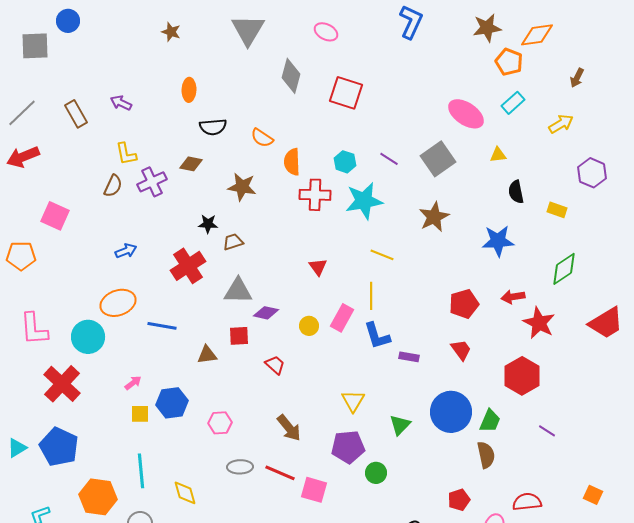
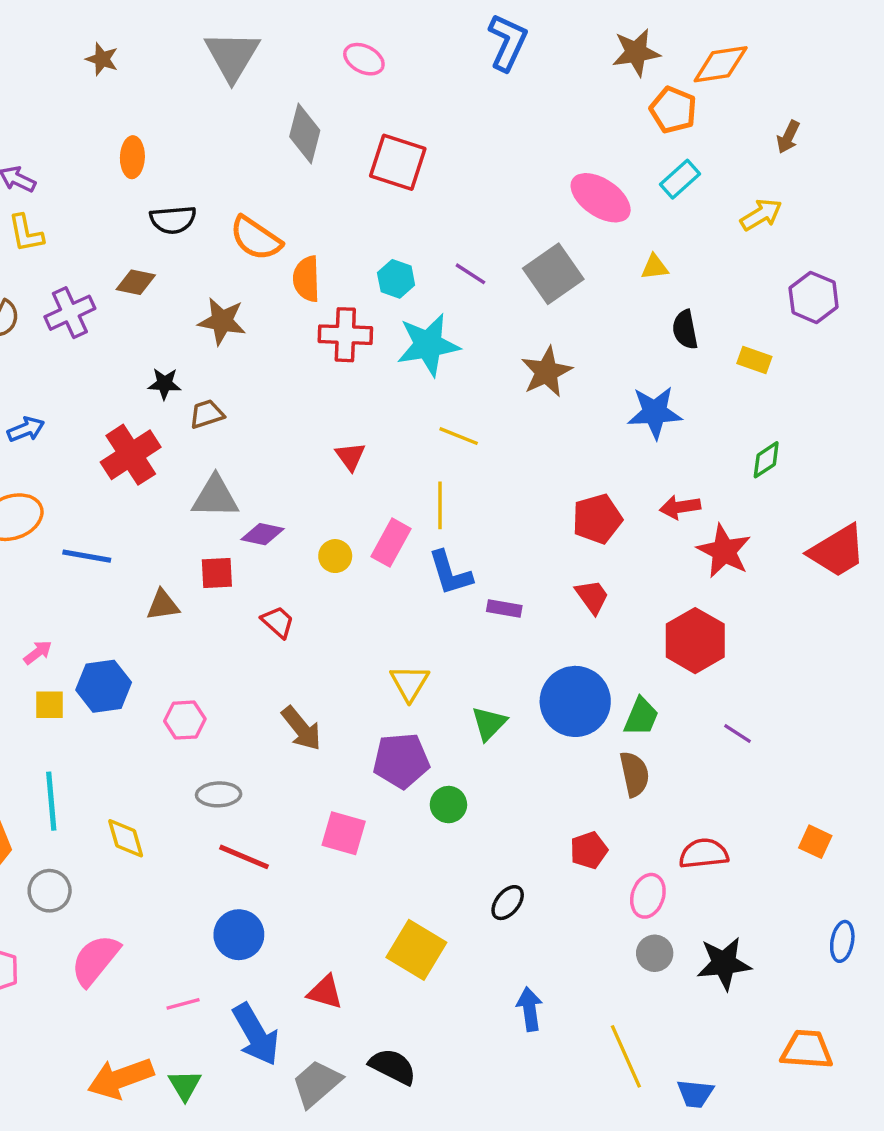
orange semicircle: (262, 138) -> (256, 238), size x1.4
yellow L-shape: (126, 154) -> (26, 233), moved
green diamond: (564, 269) -> (766, 460), size x0.7
red line: (280, 473) -> (244, 857), moved

